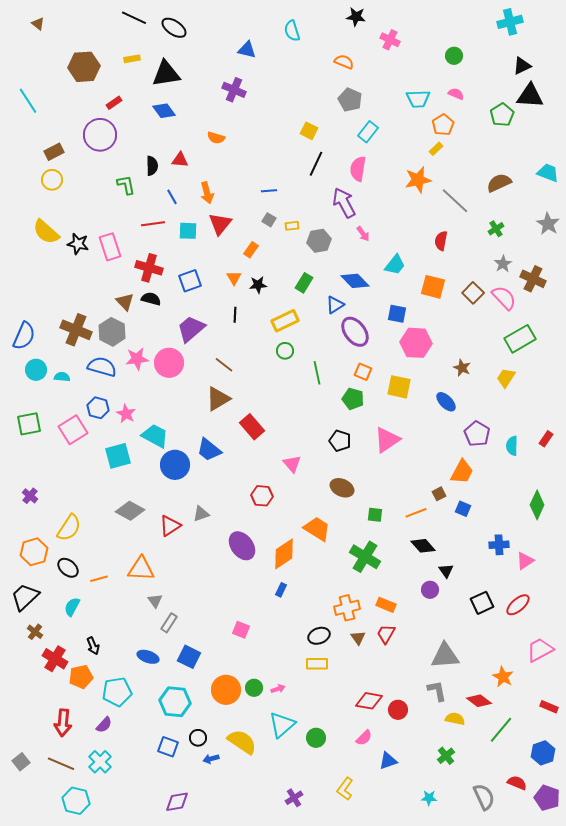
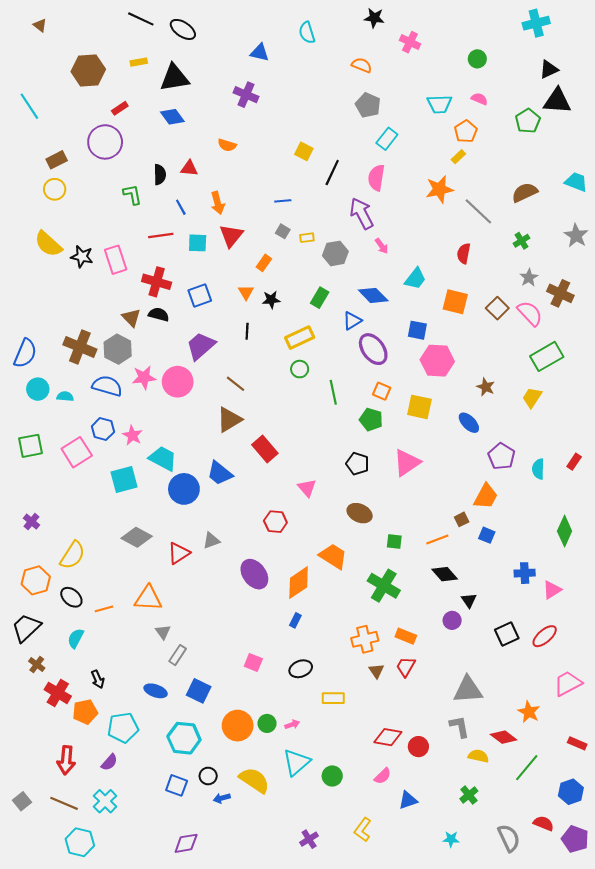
yellow square: (309, 131) -> (304, 151), moved
black ellipse: (319, 636) -> (301, 669), moved

